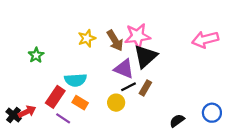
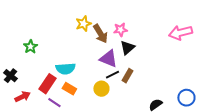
pink star: (138, 36) -> (120, 30), size x0.6
yellow star: (87, 38) -> (83, 24), moved
black triangle: (145, 56) -> (127, 48), size x0.7
black cross: (14, 115) -> (10, 76), moved

